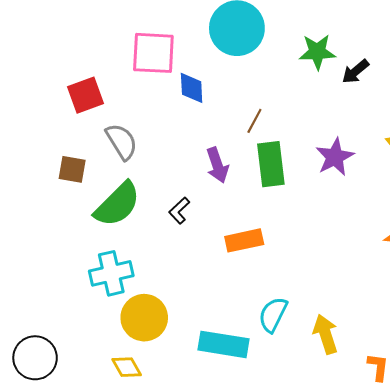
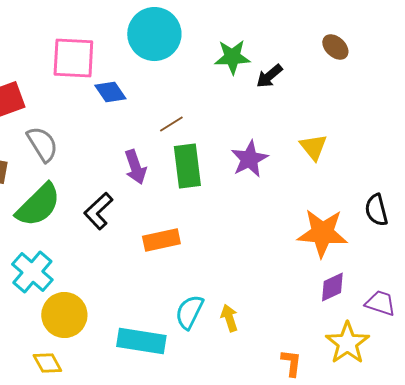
blue diamond: (192, 88) -> (110, 92), turned -32
brown line: (254, 121) -> (171, 124), turned 30
black L-shape: (179, 211) -> (98, 211), size x1.4
cyan cross: (111, 273) -> (32, 272), turned -36
yellow arrow: (326, 334) -> (229, 318), moved, size x0.7

